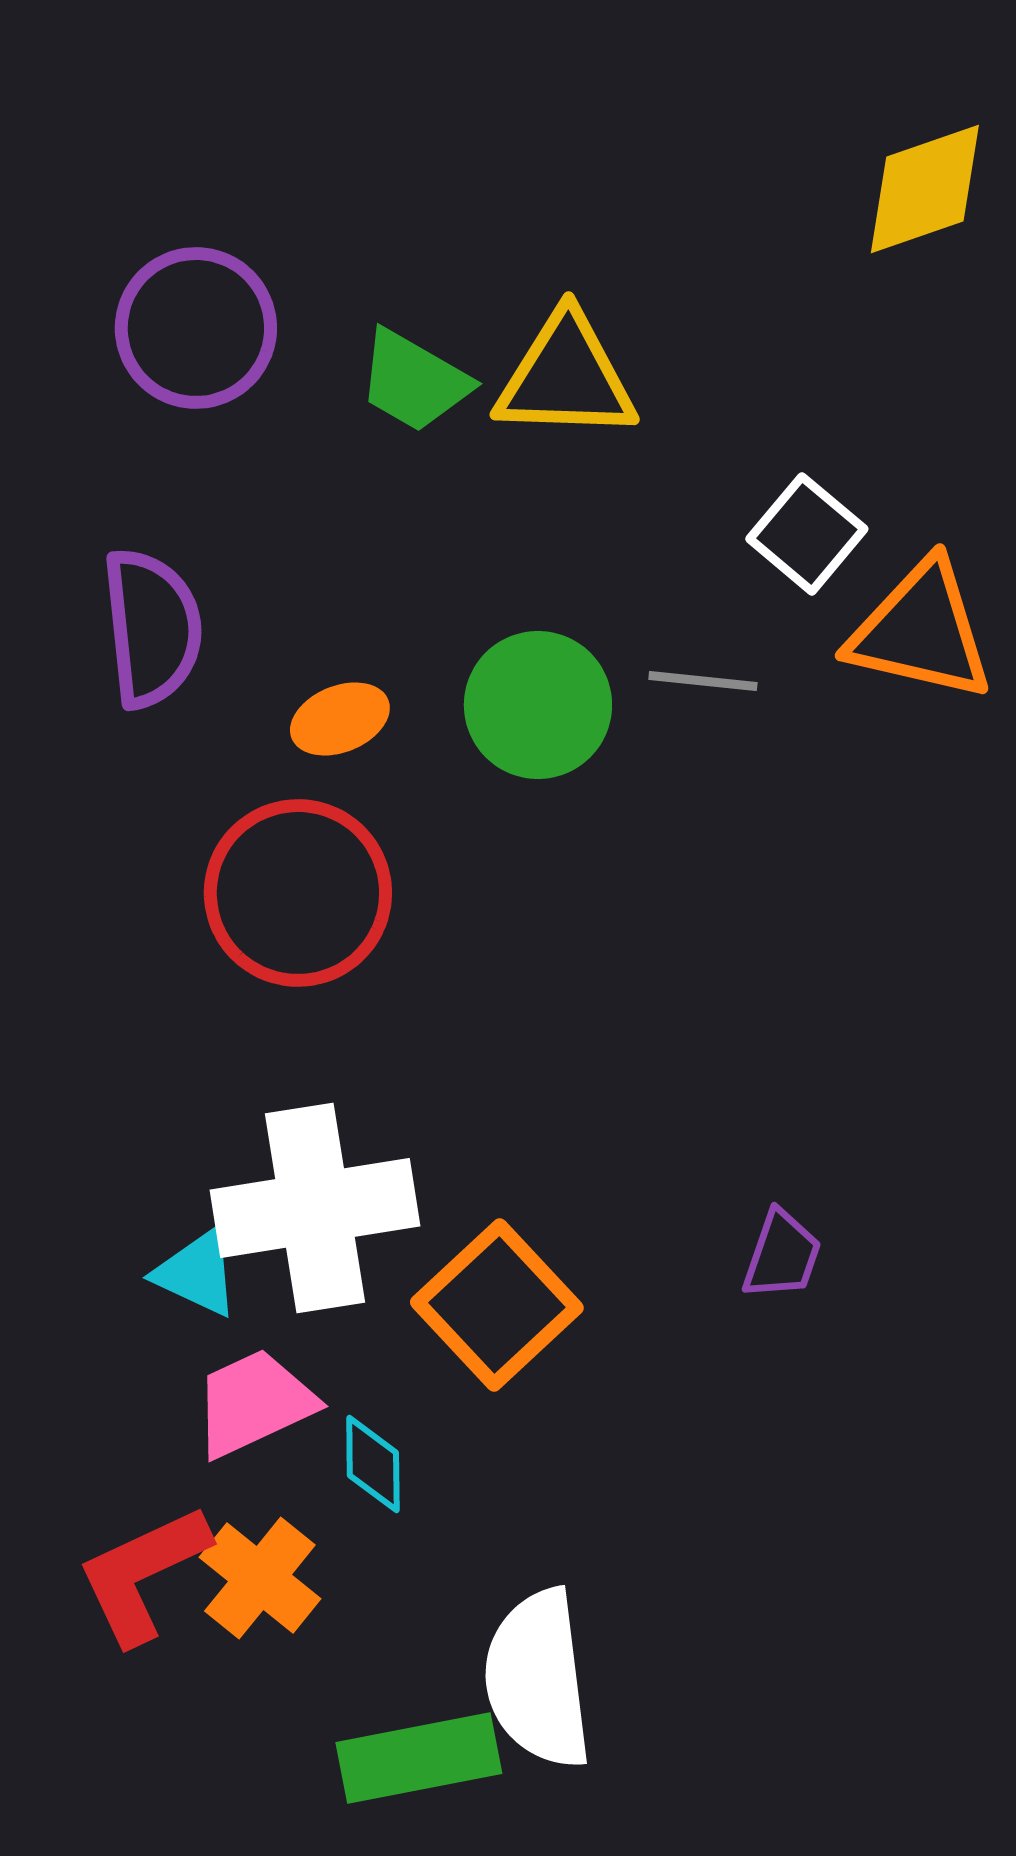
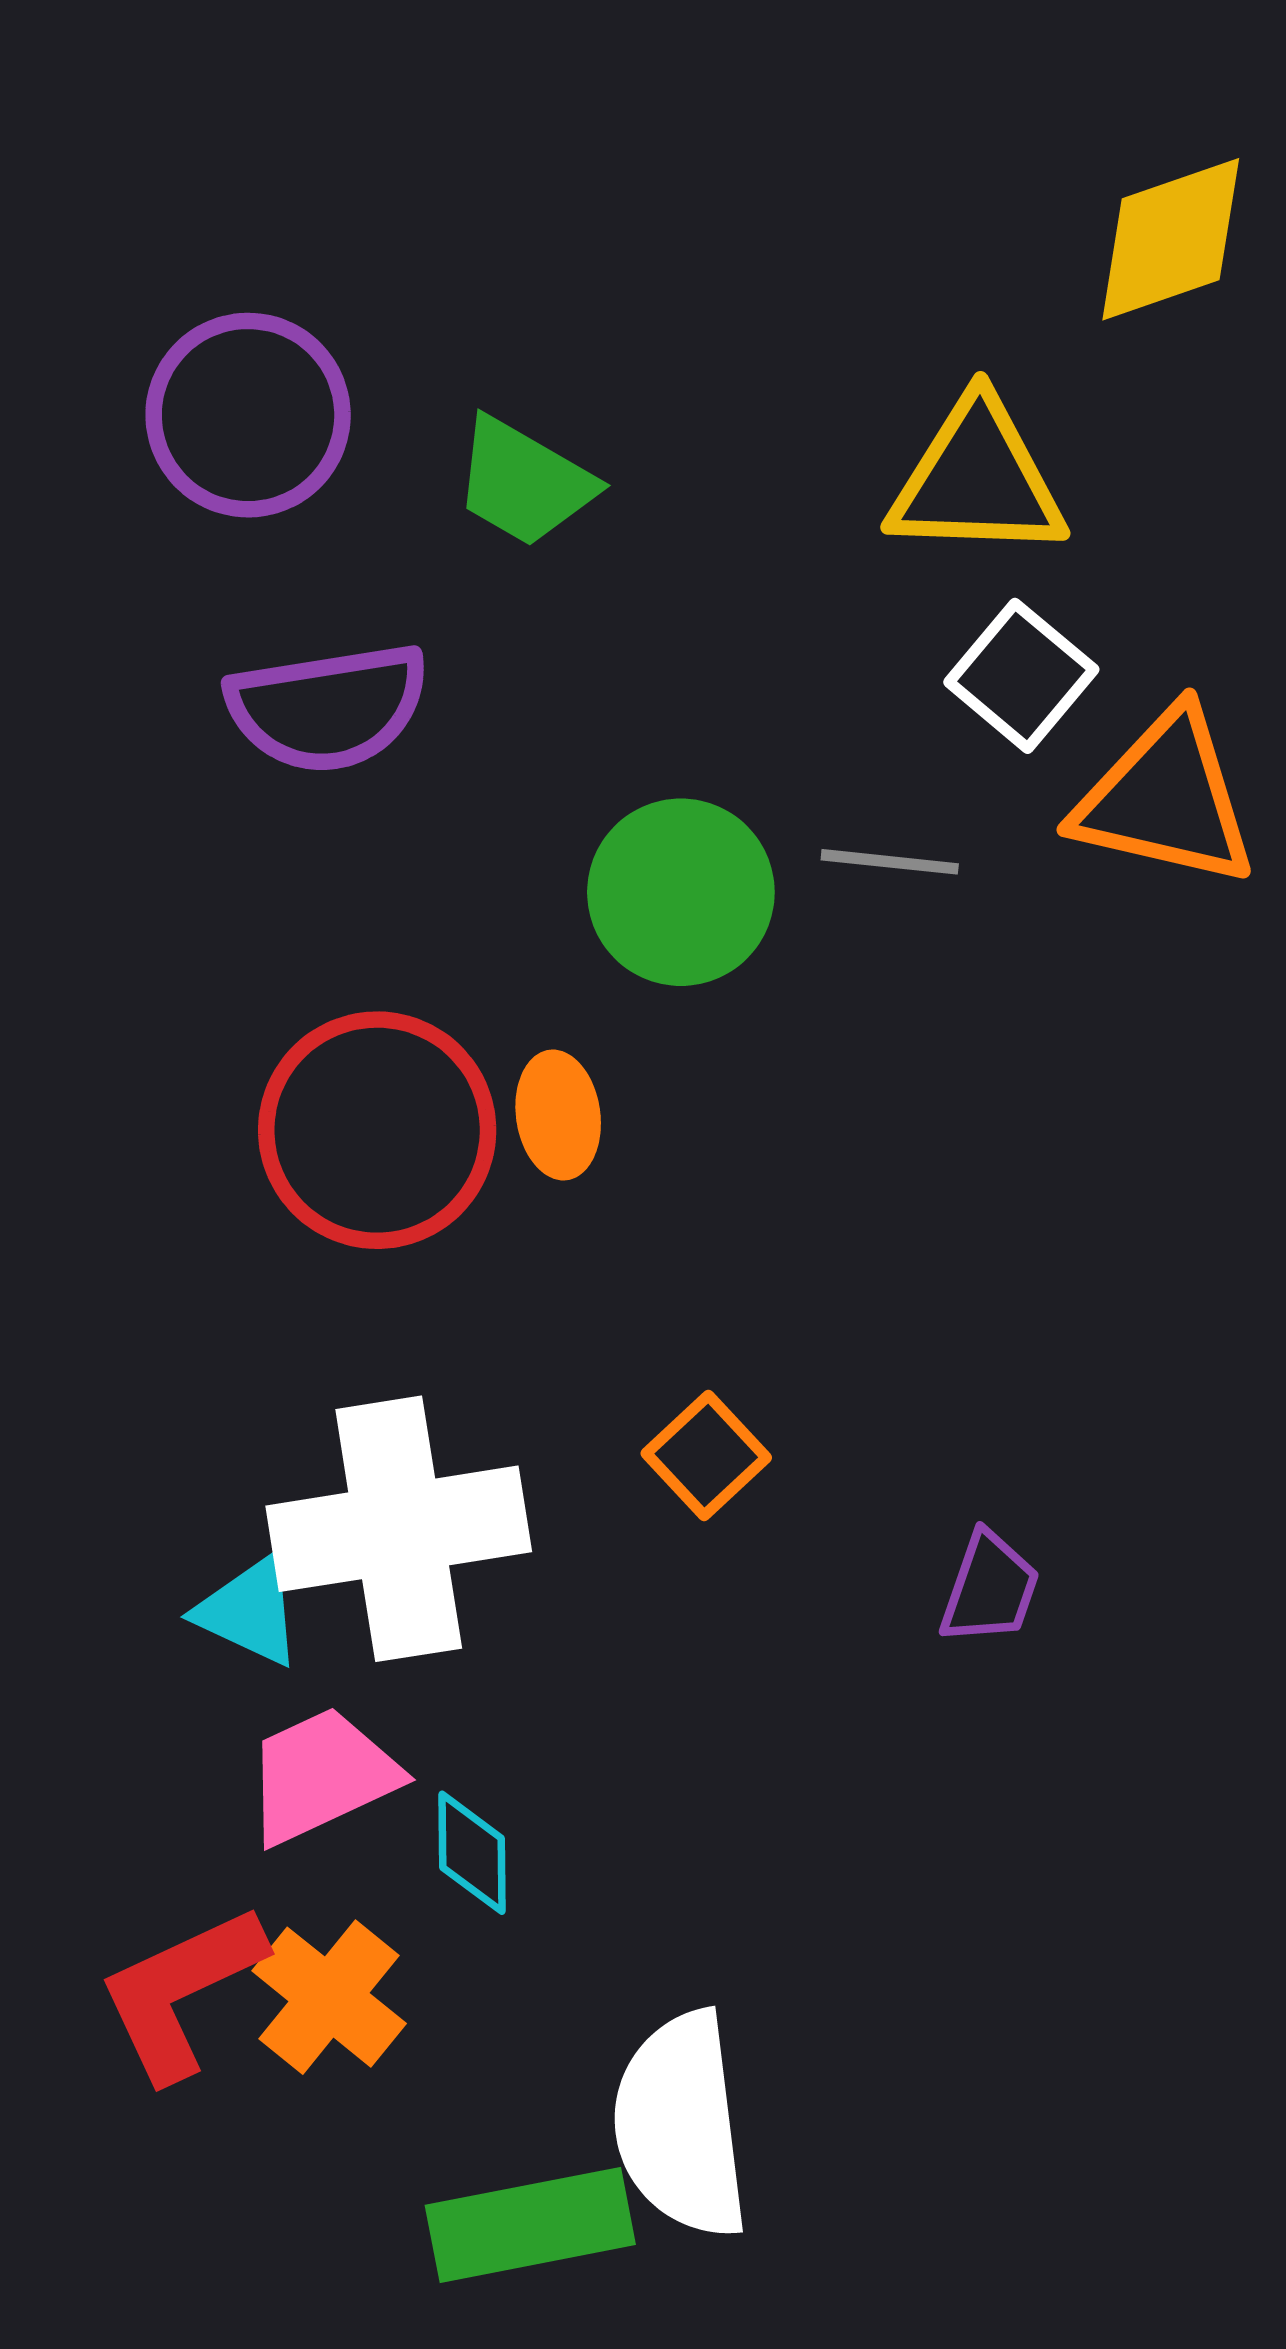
yellow triangle: (566, 377) -> (977, 480), moved
purple semicircle: (152, 628) -> (328, 707), moved, turned 87
orange ellipse: (340, 719) -> (558, 1115), moved, turned -76
orange square: (497, 1305) -> (706, 1455), moved, size x0.6

